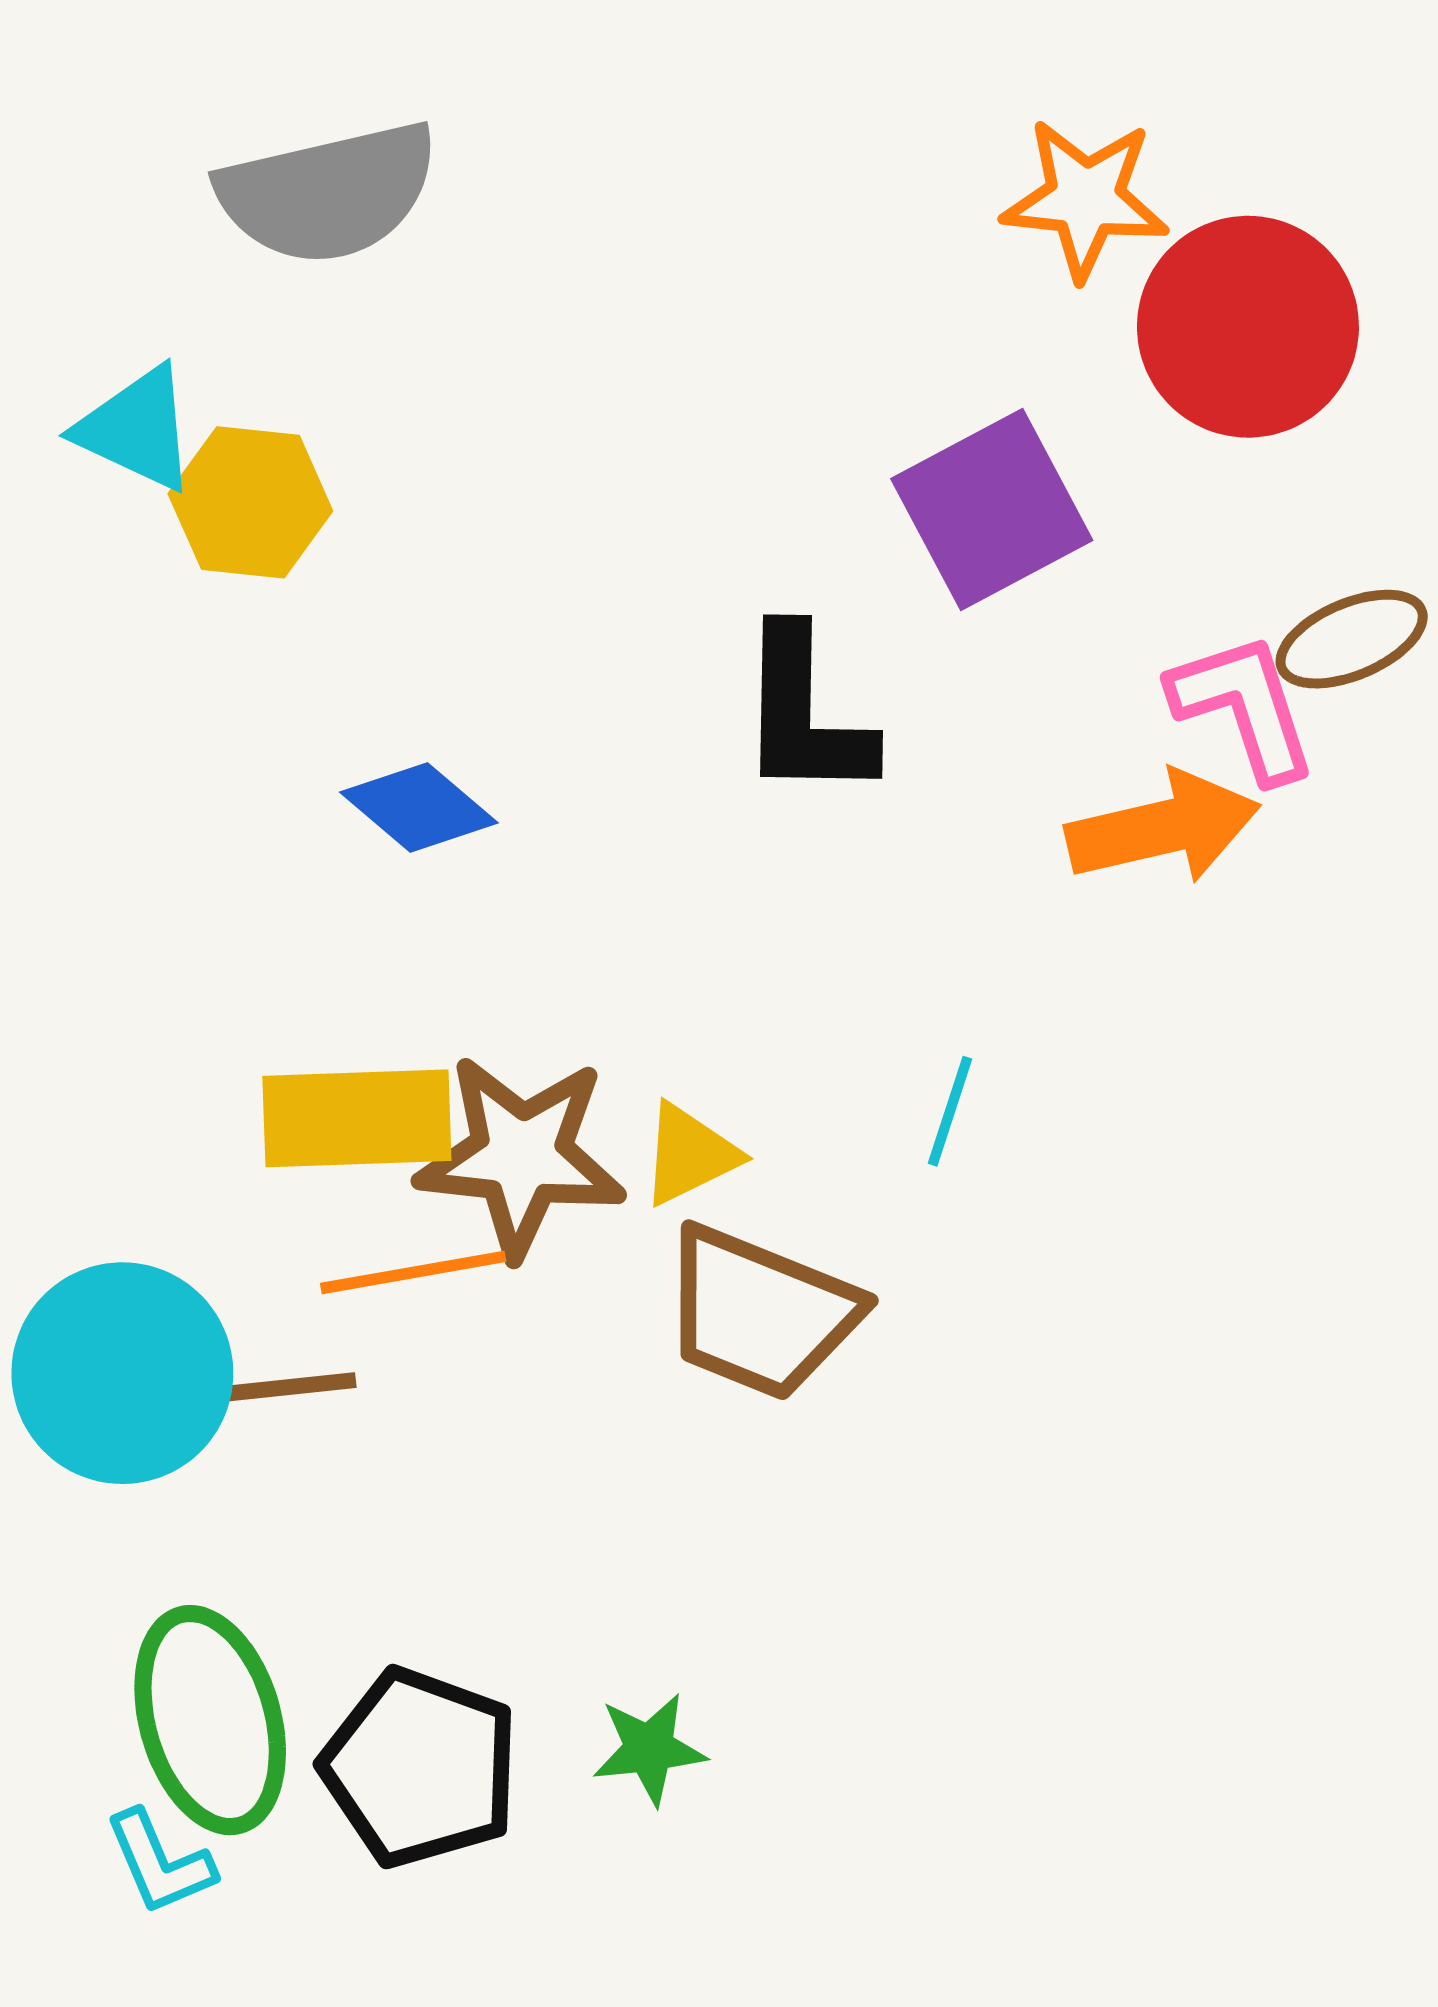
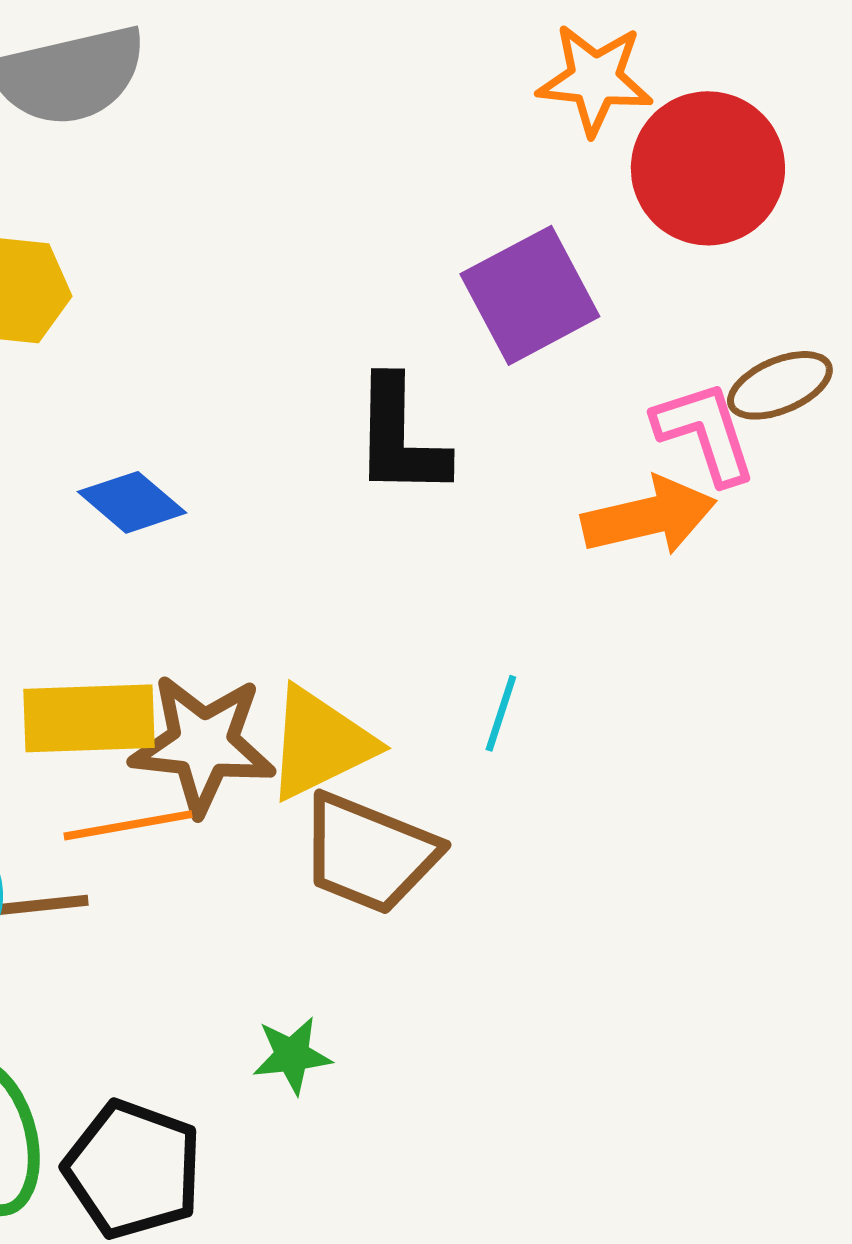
yellow triangle: (689, 1154) -> (320, 743), size x1.6
green star: (649, 1749) -> (292, 1055), moved

